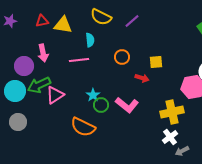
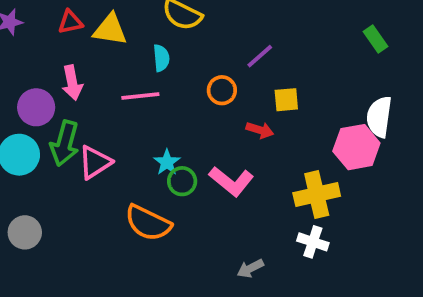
purple line: (132, 21) -> (260, 56), moved
green arrow: (39, 85) -> (65, 143), turned -50
gray circle: (18, 122) -> (25, 232), moved
white cross: (170, 137) -> (313, 242), turned -35
gray arrow: (182, 151) -> (250, 268), moved

